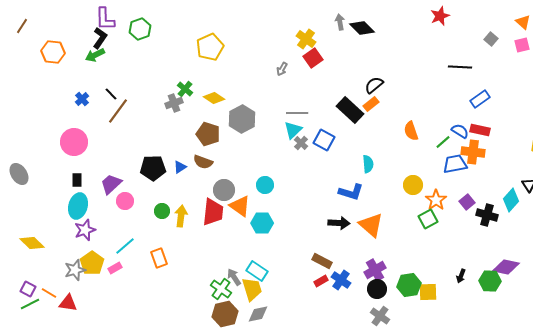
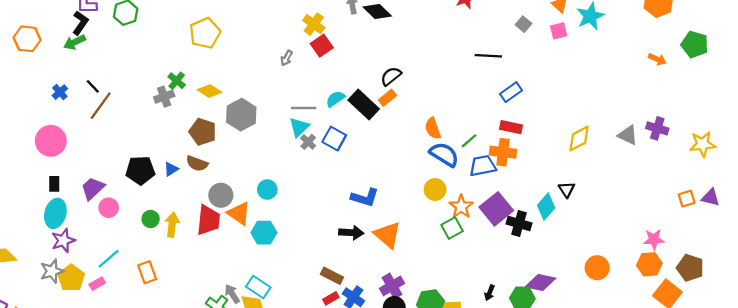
blue semicircle: (460, 131) -> (444, 154), moved, size x1.5
cyan semicircle: (368, 164) -> (335, 99), moved, turned -120
purple square: (467, 202) -> (496, 209), size x1.8
gray star: (75, 270) -> (52, 271), moved

